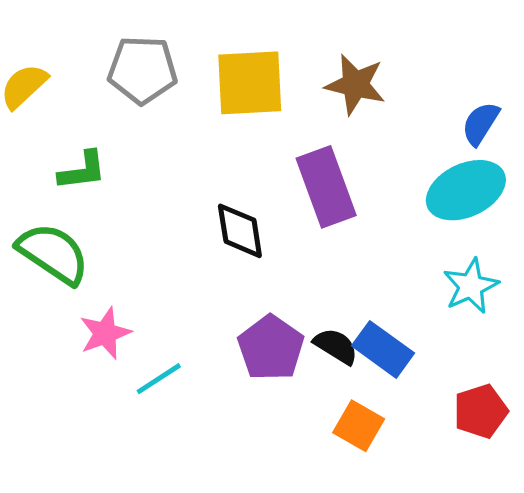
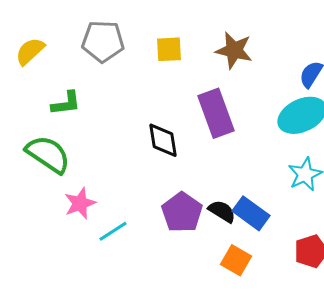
yellow square: (250, 83) -> (169, 49), size x0.6

